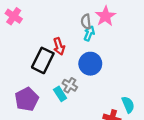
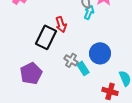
blue circle: (90, 64) -> (100, 53), moved
cyan rectangle: (60, 94) -> (83, 68), moved

